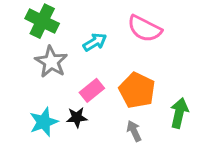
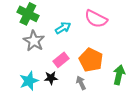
gray arrow: (134, 131) -> (81, 83), moved

